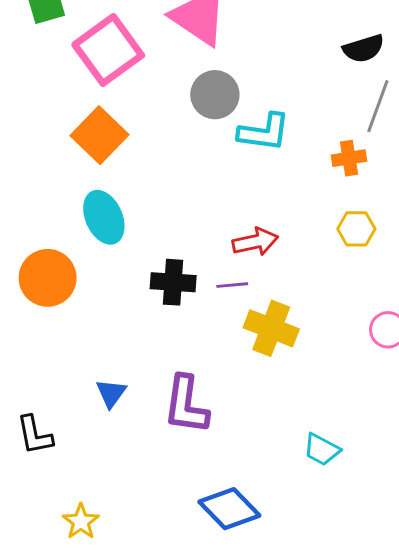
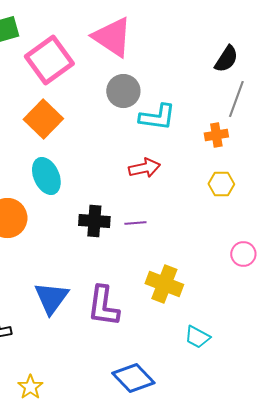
black semicircle: (363, 49) -> (226, 59), turned -40
red arrow: (255, 242) -> (144, 168), moved
yellow cross: (271, 328) -> (164, 284), moved
blue triangle: (111, 393) -> (51, 298), size x1.6

